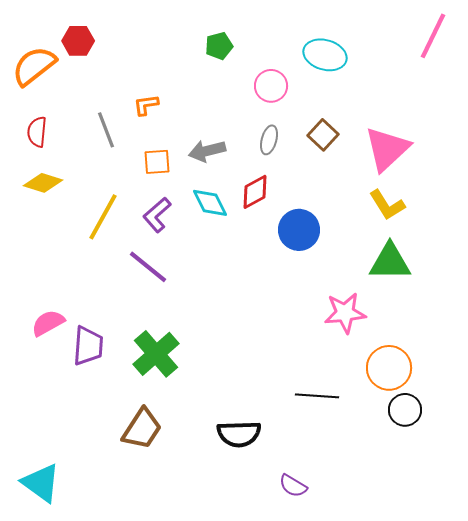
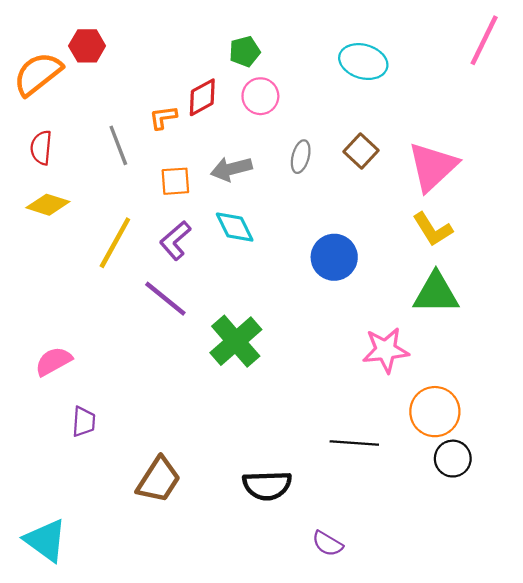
pink circle: (271, 86) -> (260, 96), moved
red diamond: (255, 192) -> (202, 97), moved
purple trapezoid: (88, 346) -> (84, 422), moved, size x0.7
green cross: (156, 354) -> (236, 341), moved

